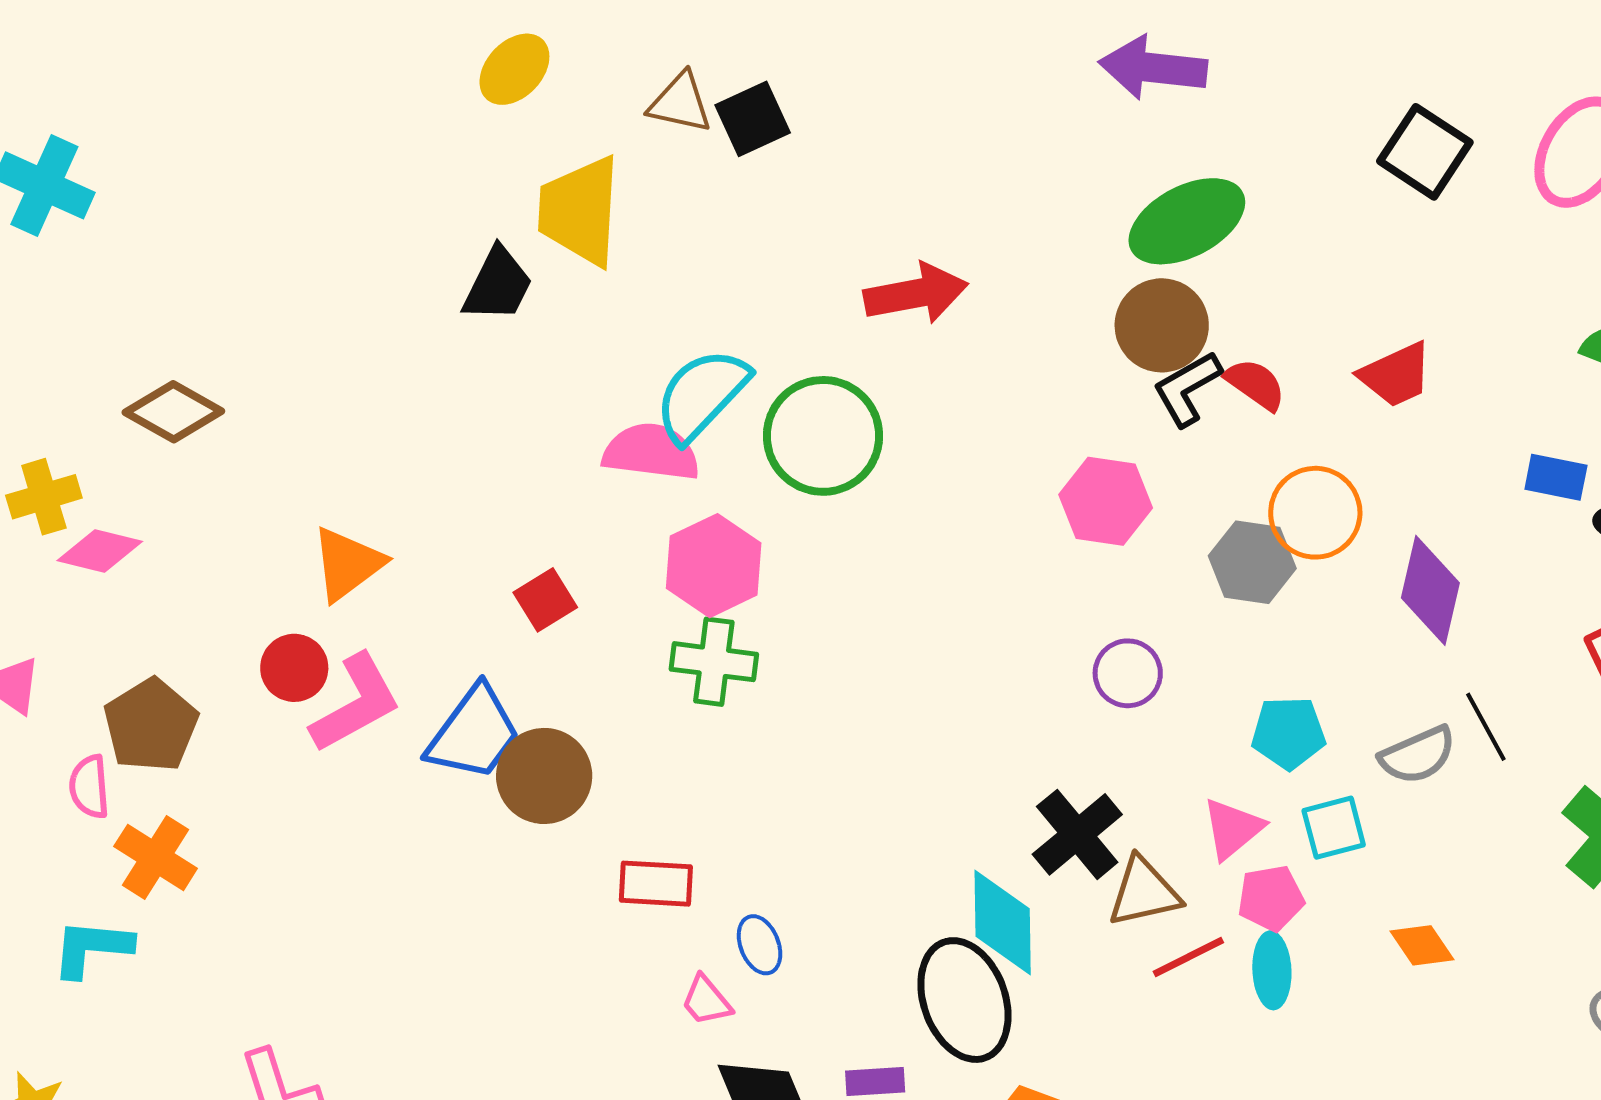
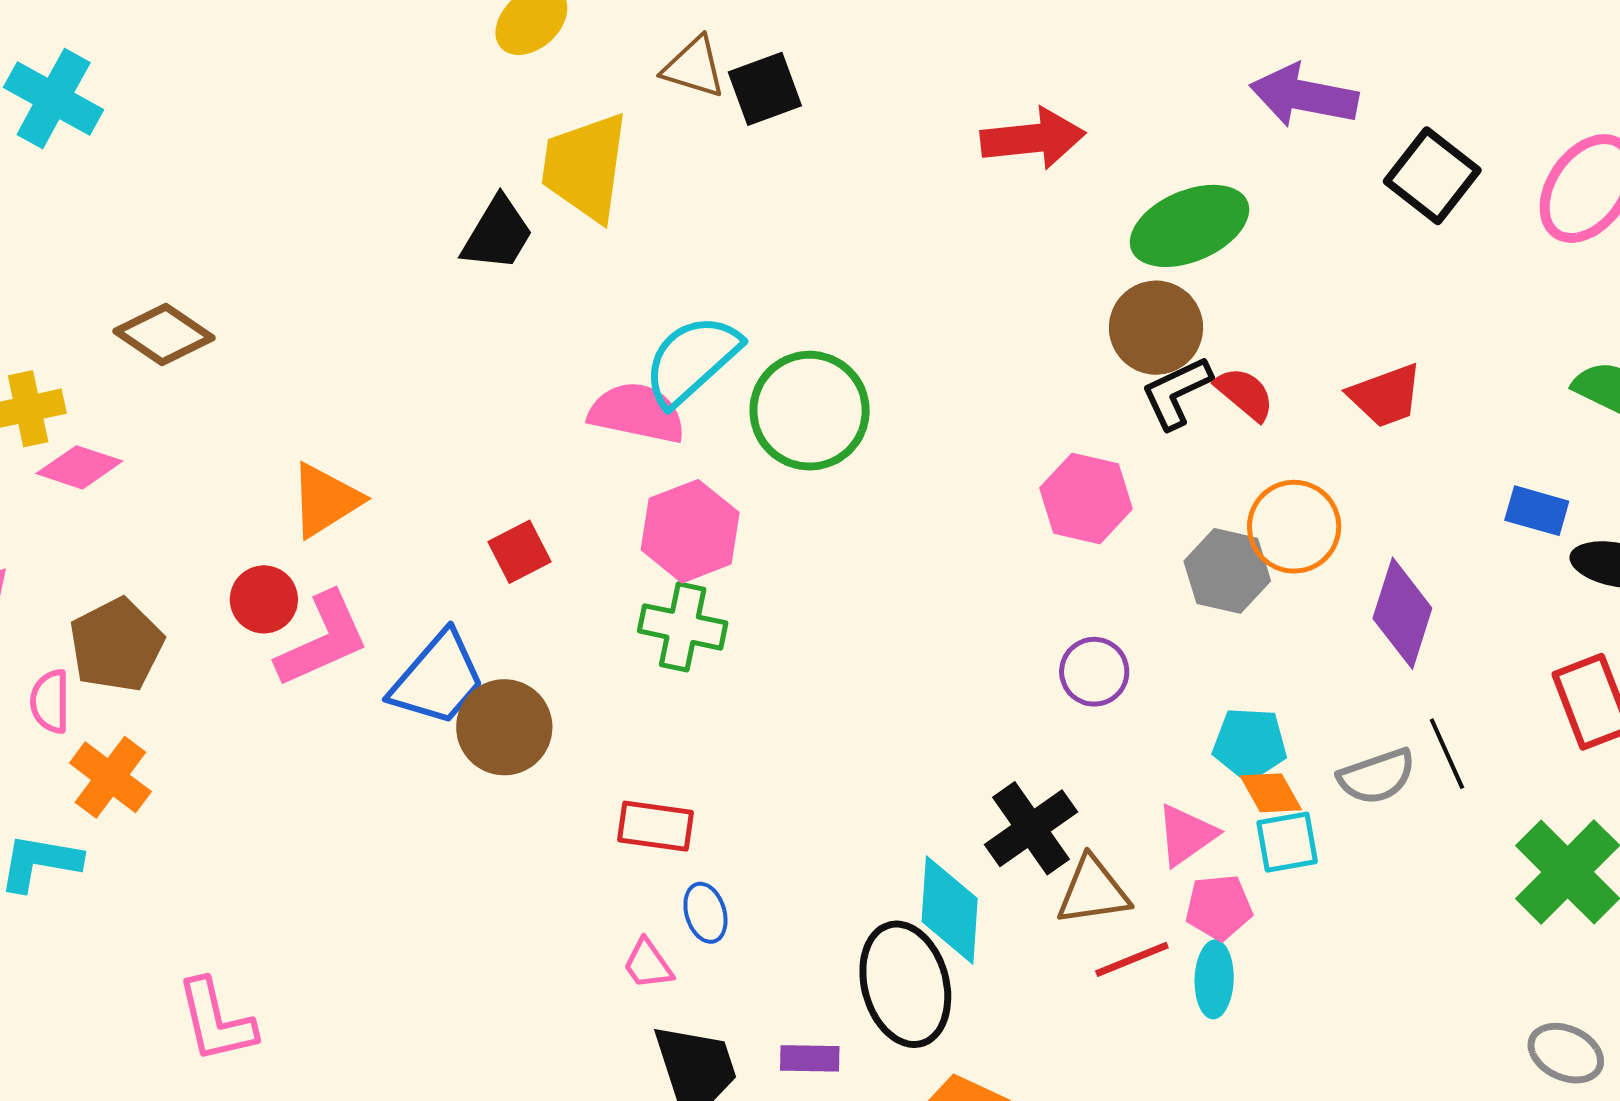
purple arrow: (1153, 68) -> (1304, 96), moved
red arrow: (916, 294) -> (1033, 138), moved
red rectangle: (656, 884) -> (655, 826), moved
orange diamond: (1422, 945) -> (1271, 793), moved

